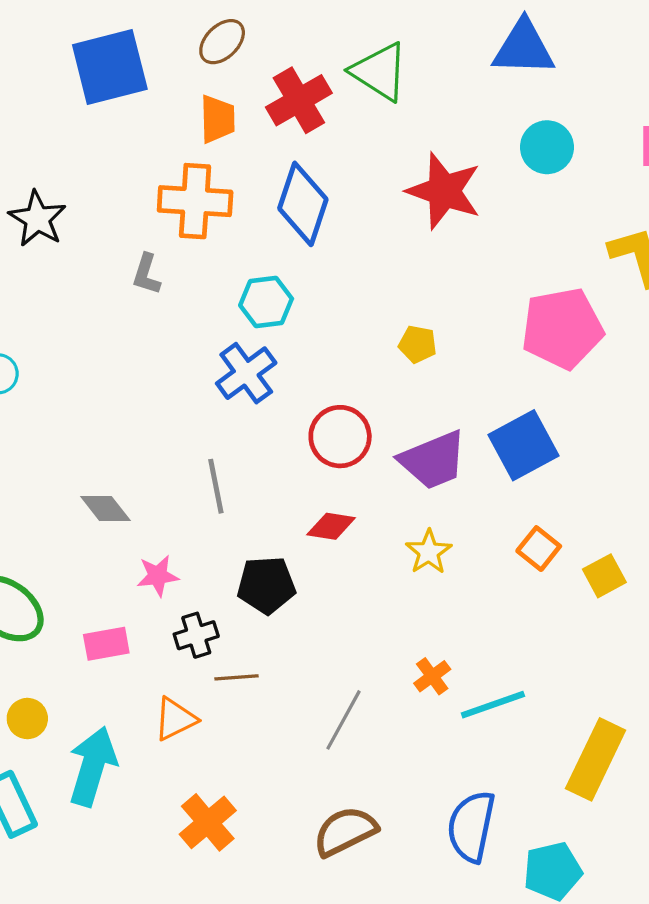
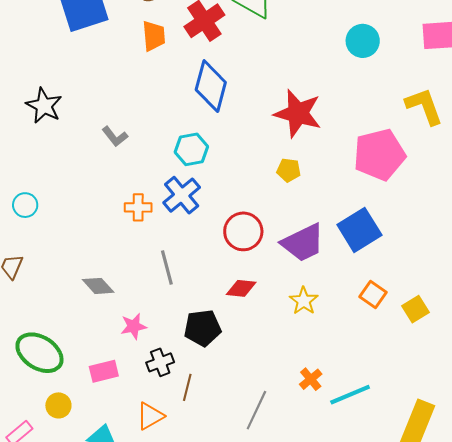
red star: (444, 191) -> (298, 113), moved
orange cross: (195, 201) -> (138, 207), moved, size x0.6
gray L-shape: (146, 274) -> (115, 136), turned -52
brown line: (237, 677) -> (187, 387), turned -68
yellow circle: (27, 719) -> (58, 405), moved

